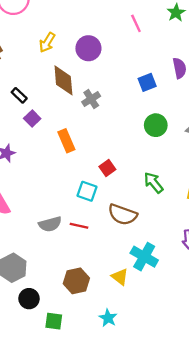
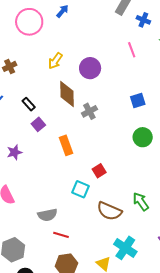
green arrow: (154, 183) -> (141, 202), moved
red line: (79, 226) -> (61, 235), moved

